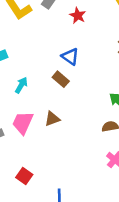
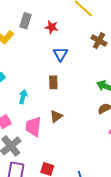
blue triangle: (70, 57) -> (60, 54), moved, turned 42
brown rectangle: (61, 79) -> (53, 82), turned 64

